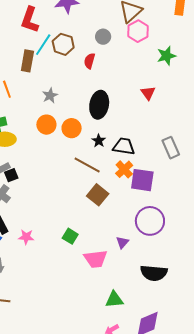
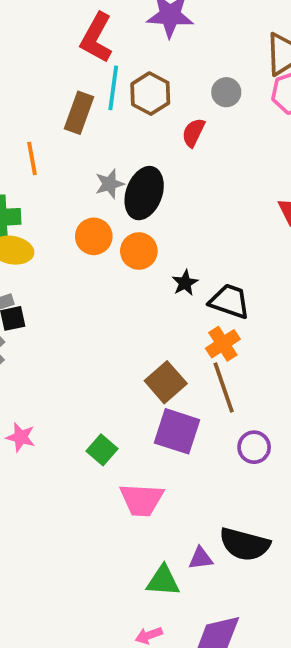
cyan line: (43, 45) -> (113, 88), turned -35
black ellipse: (99, 105) -> (144, 193), moved
brown line: (87, 165) -> (224, 387), moved, turned 32
purple square: (142, 180) -> (177, 431), moved
purple circle: (150, 221) -> (254, 447), size x0.6
purple triangle: (122, 242) -> (201, 558), moved, turned 32

